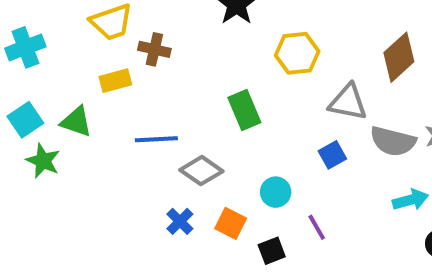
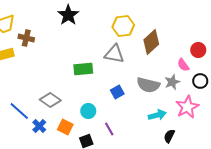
yellow hexagon: (297, 53) -> (123, 26), moved
gray triangle: (348, 102) -> (114, 54), moved
green rectangle: (244, 110) -> (83, 69), moved, turned -72
blue line: (156, 139) -> (19, 111), moved, turned 45

